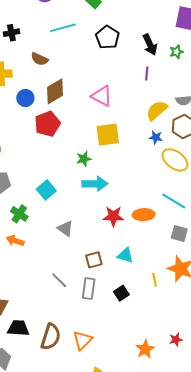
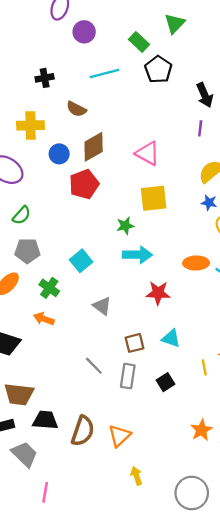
black pentagon: (107, 37) -> (158, 69), moved
orange ellipse: (144, 215) -> (196, 263), moved
orange star: (145, 349) -> (201, 430), moved

